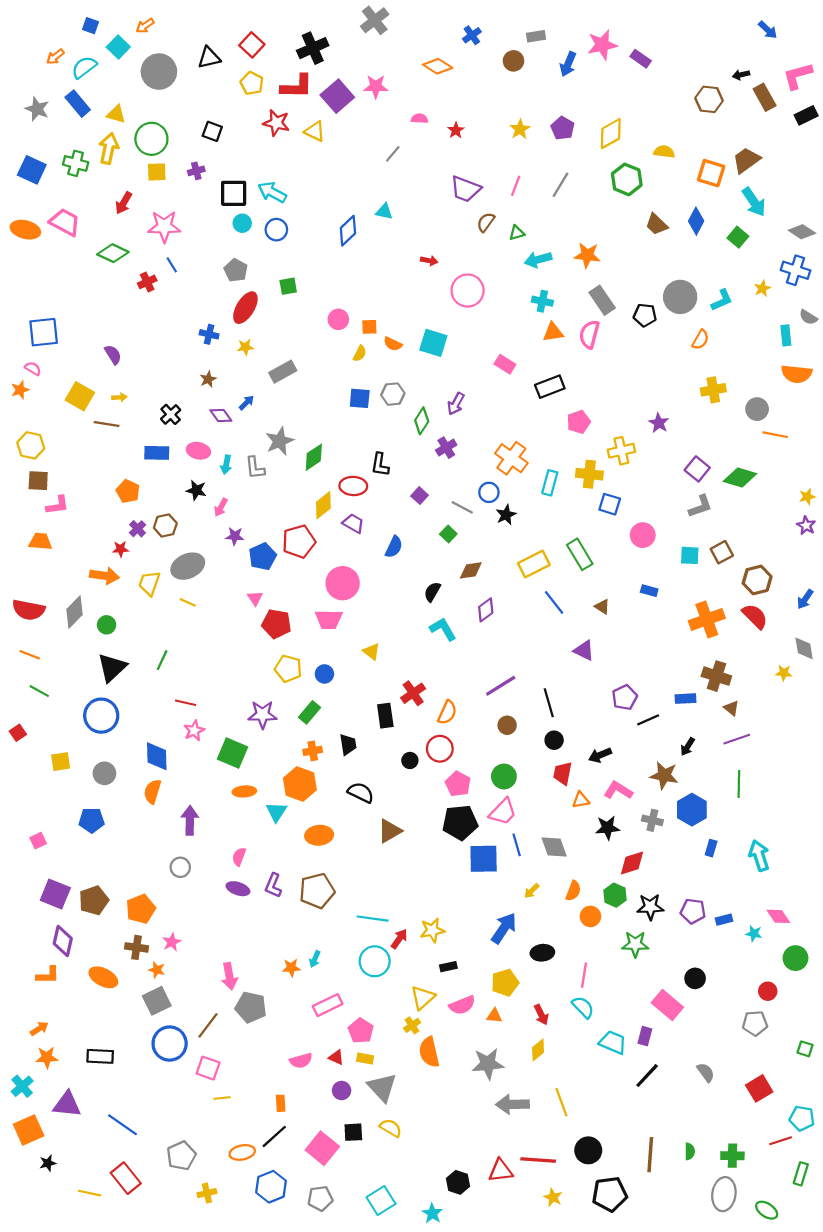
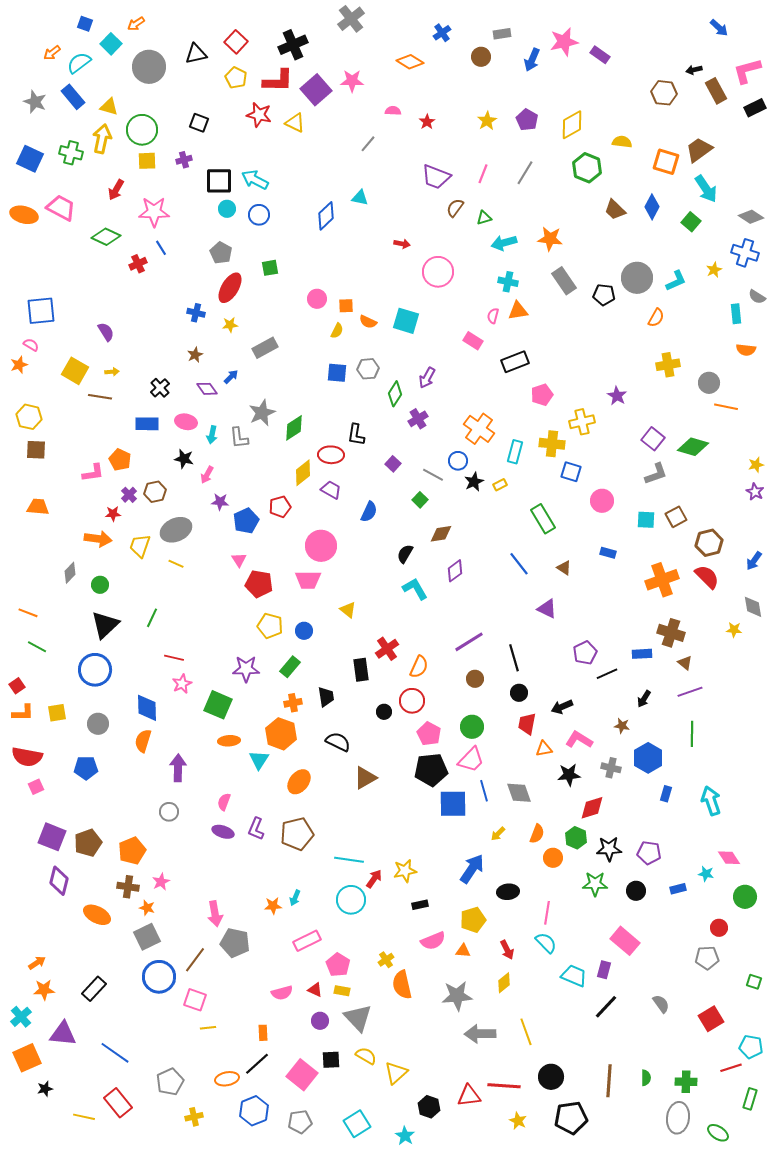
pink semicircle: (589, 334) -> (493, 316), moved, size x0.6
orange semicircle: (797, 374) -> (746, 350), size x0.7
pink L-shape: (57, 505) -> (93, 473), moved
red pentagon: (299, 542) -> (280, 507), size x0.7
yellow rectangle: (534, 564) -> (500, 485), moved, size x0.5
red semicircle: (29, 610) -> (27, 757), moved
gray diamond: (75, 612) -> (70, 573), size x0.7
brown star: (664, 775) -> (622, 726), size x0.6
orange ellipse: (319, 835) -> (299, 782), turned -45
blue rectangle: (724, 920) -> (678, 889), moved
orange L-shape: (48, 975) -> (23, 713), moved
black circle: (695, 978) -> (636, 891), moved
yellow triangle: (423, 998) -> (396, 1073), moved
black rectangle: (100, 1056) -> (94, 989), turned -50

